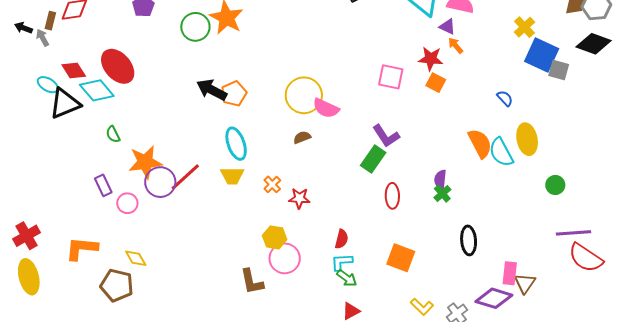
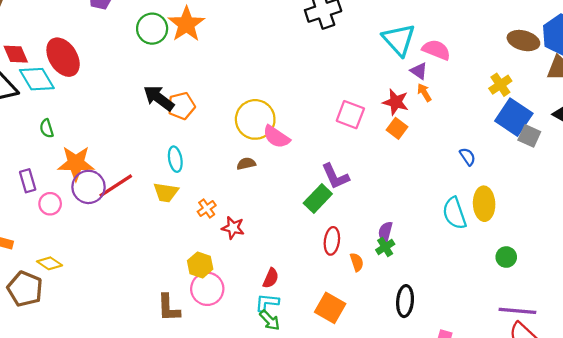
orange semicircle: (480, 143) -> (357, 262), moved, size x0.6
cyan ellipse: (236, 144) -> (175, 159), size x0.7
yellow diamond: (136, 258) -> (50, 263), turned -35

